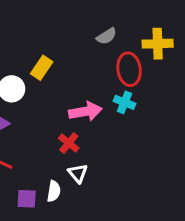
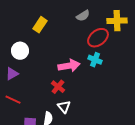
yellow rectangle: (42, 68) -> (40, 25), moved
red ellipse: (129, 69) -> (98, 38), turned 60

